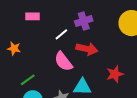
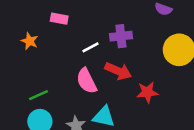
orange star: (14, 48) -> (30, 41), moved
red star: (115, 74) -> (147, 92), moved

